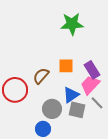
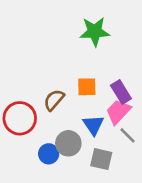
blue triangle: (71, 95) -> (93, 125), turned -30
gray square: (77, 110) -> (101, 159), moved
blue circle: (43, 129) -> (49, 154), moved

